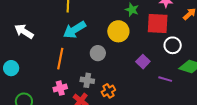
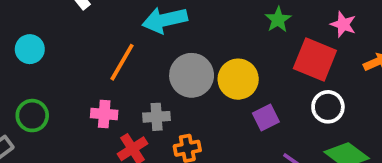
yellow circle: (118, 31) -> (238, 79), moved
gray circle: (98, 53) -> (192, 75), size x1.5
gray cross: (87, 80) -> (157, 117), turned -32

